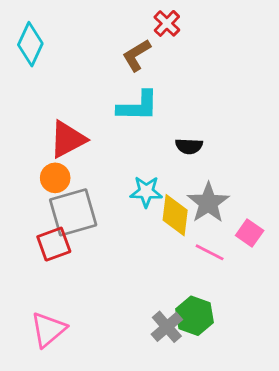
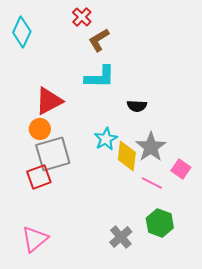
red cross: (167, 23) -> (82, 17), moved
cyan star: (146, 192) -> (106, 139), turned -30
green hexagon: (194, 316) -> (160, 223), moved

